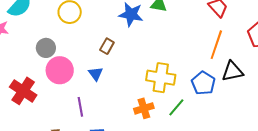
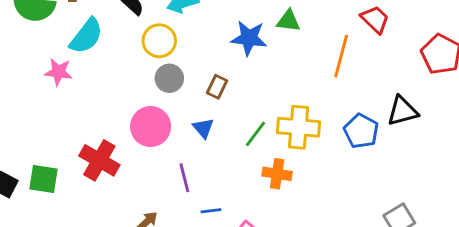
orange line: (216, 45) -> (341, 56), moved
gray circle: (46, 48) -> (169, 78), moved
green line: (176, 107) -> (256, 134), moved
orange cross: (144, 108) -> (277, 174), turned 30

